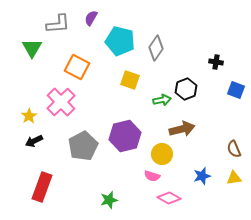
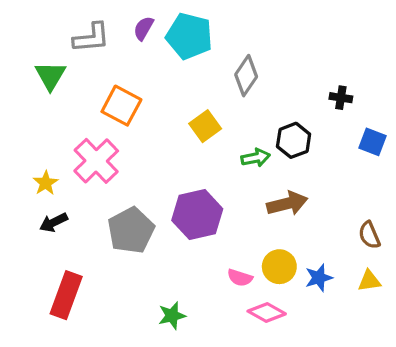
cyan pentagon: (120, 41) -> (189, 36), moved
yellow square: (130, 80) -> (205, 126), turned 36
yellow circle: (162, 154) -> (279, 267), moved

